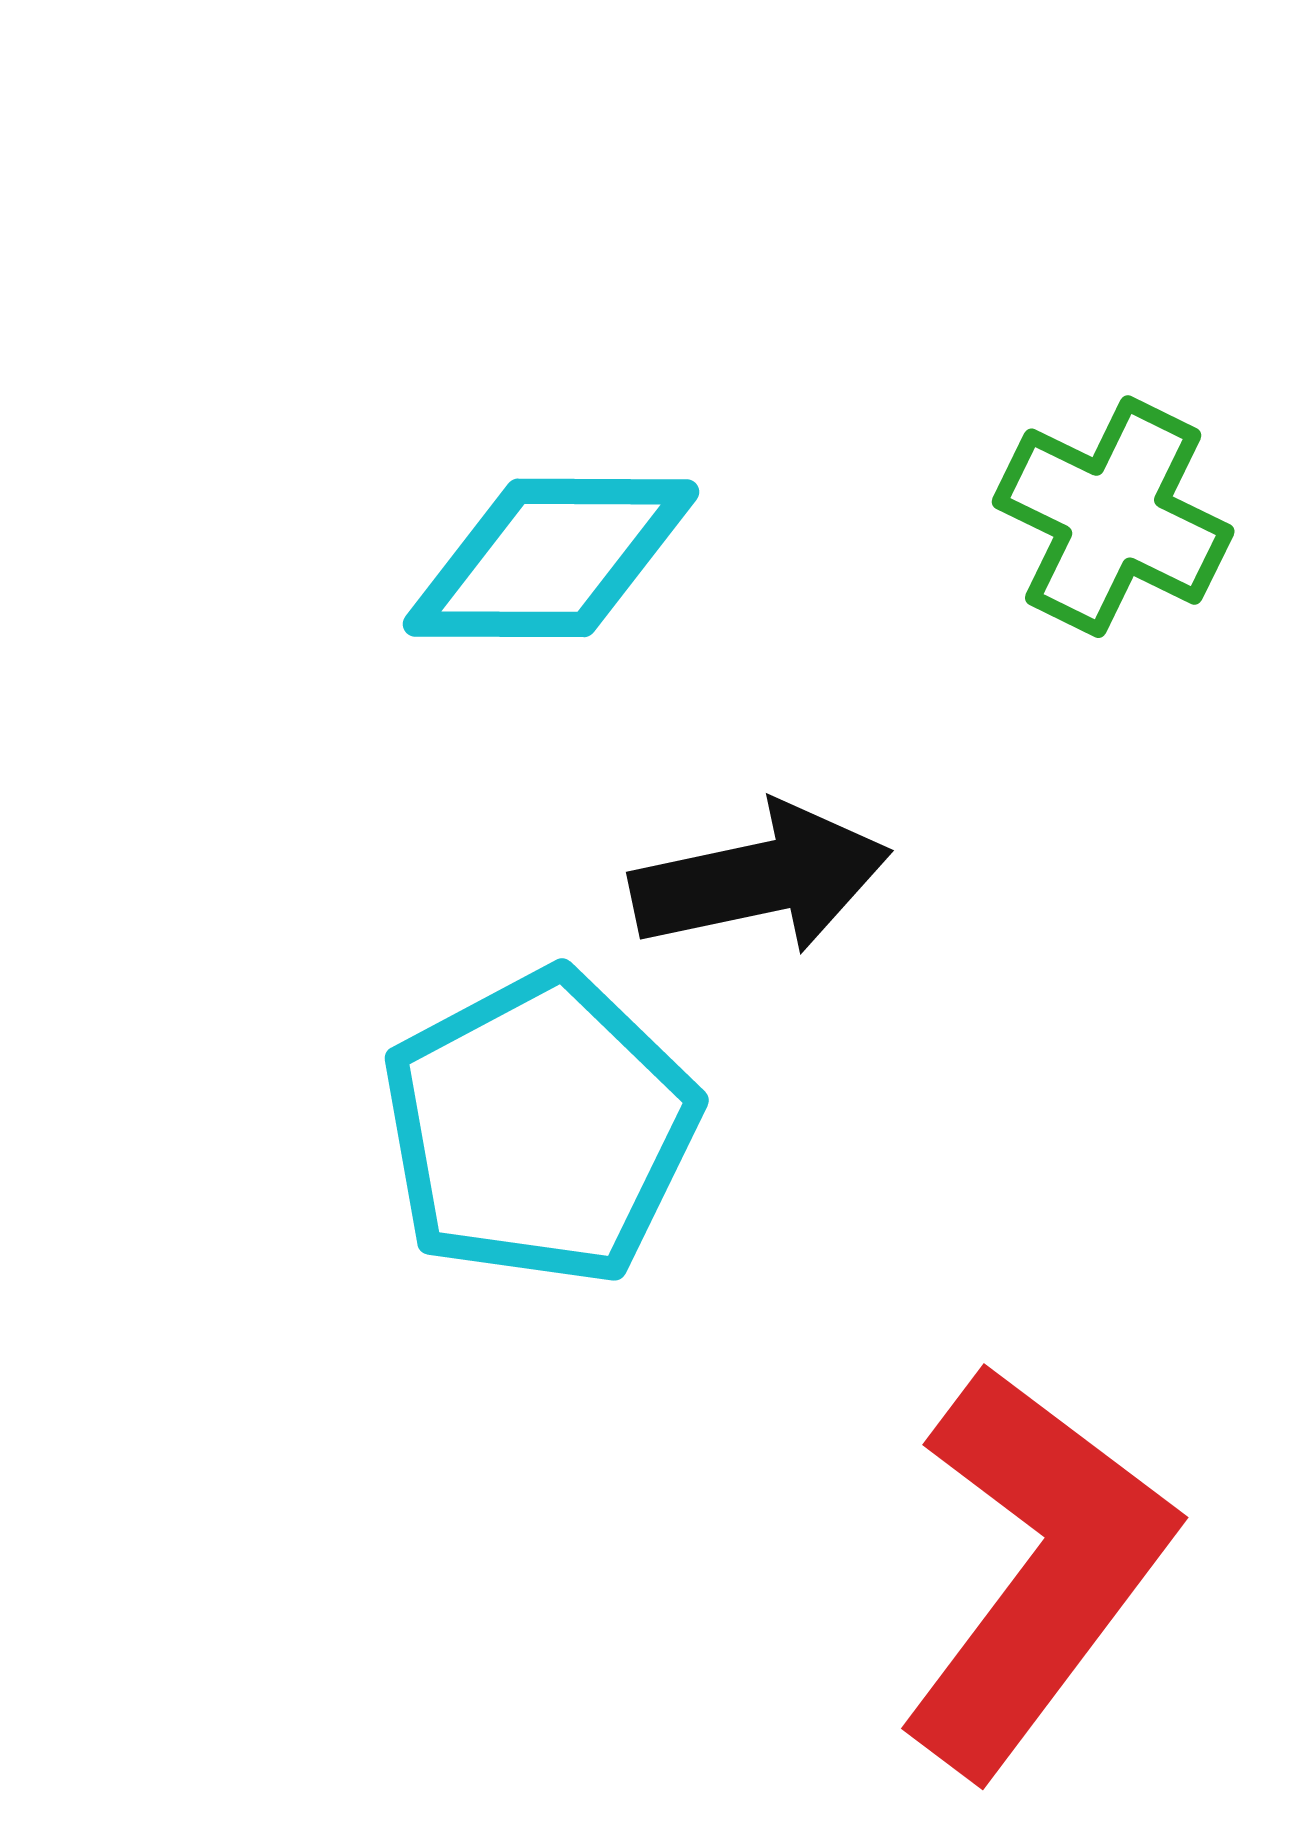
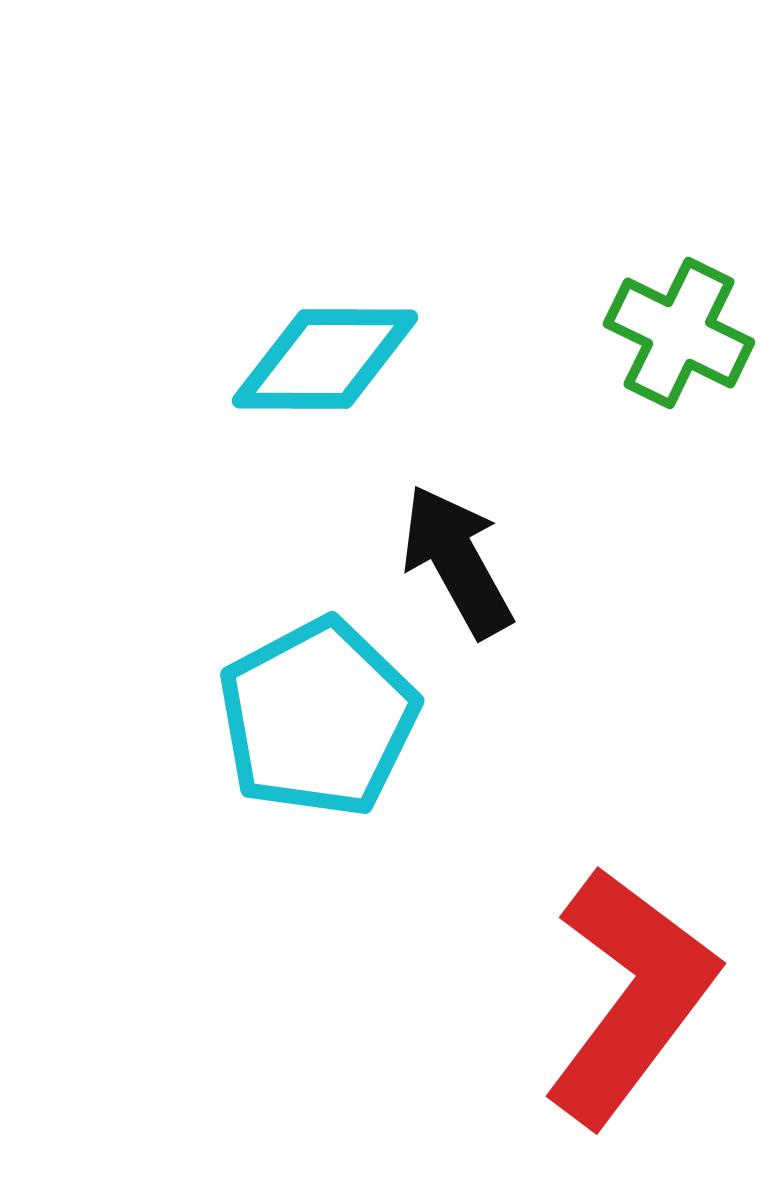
black arrow: (761, 879) -> (457, 561), turned -107

